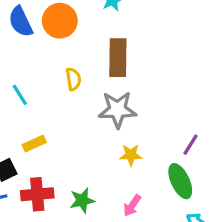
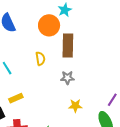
orange circle: (60, 21) -> (49, 25), moved
gray star: (117, 110) -> (67, 78), size x0.6

